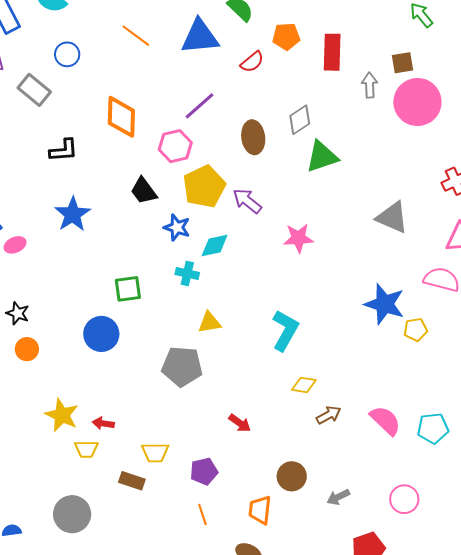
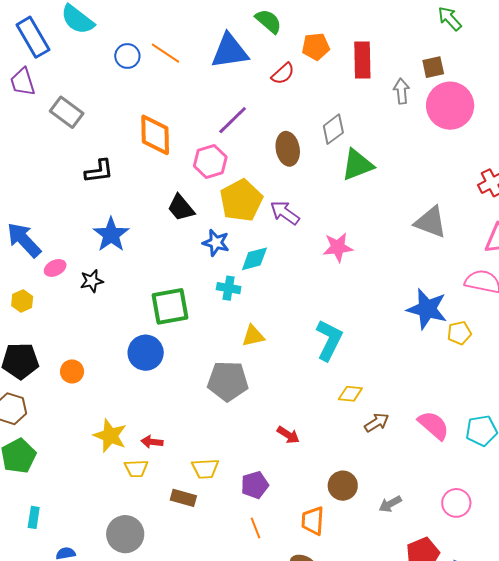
blue circle: (67, 54) -> (127, 56), moved
green square: (128, 289) -> (170, 306), size x1.4
black star: (18, 313) -> (92, 281), moved, turned -30

